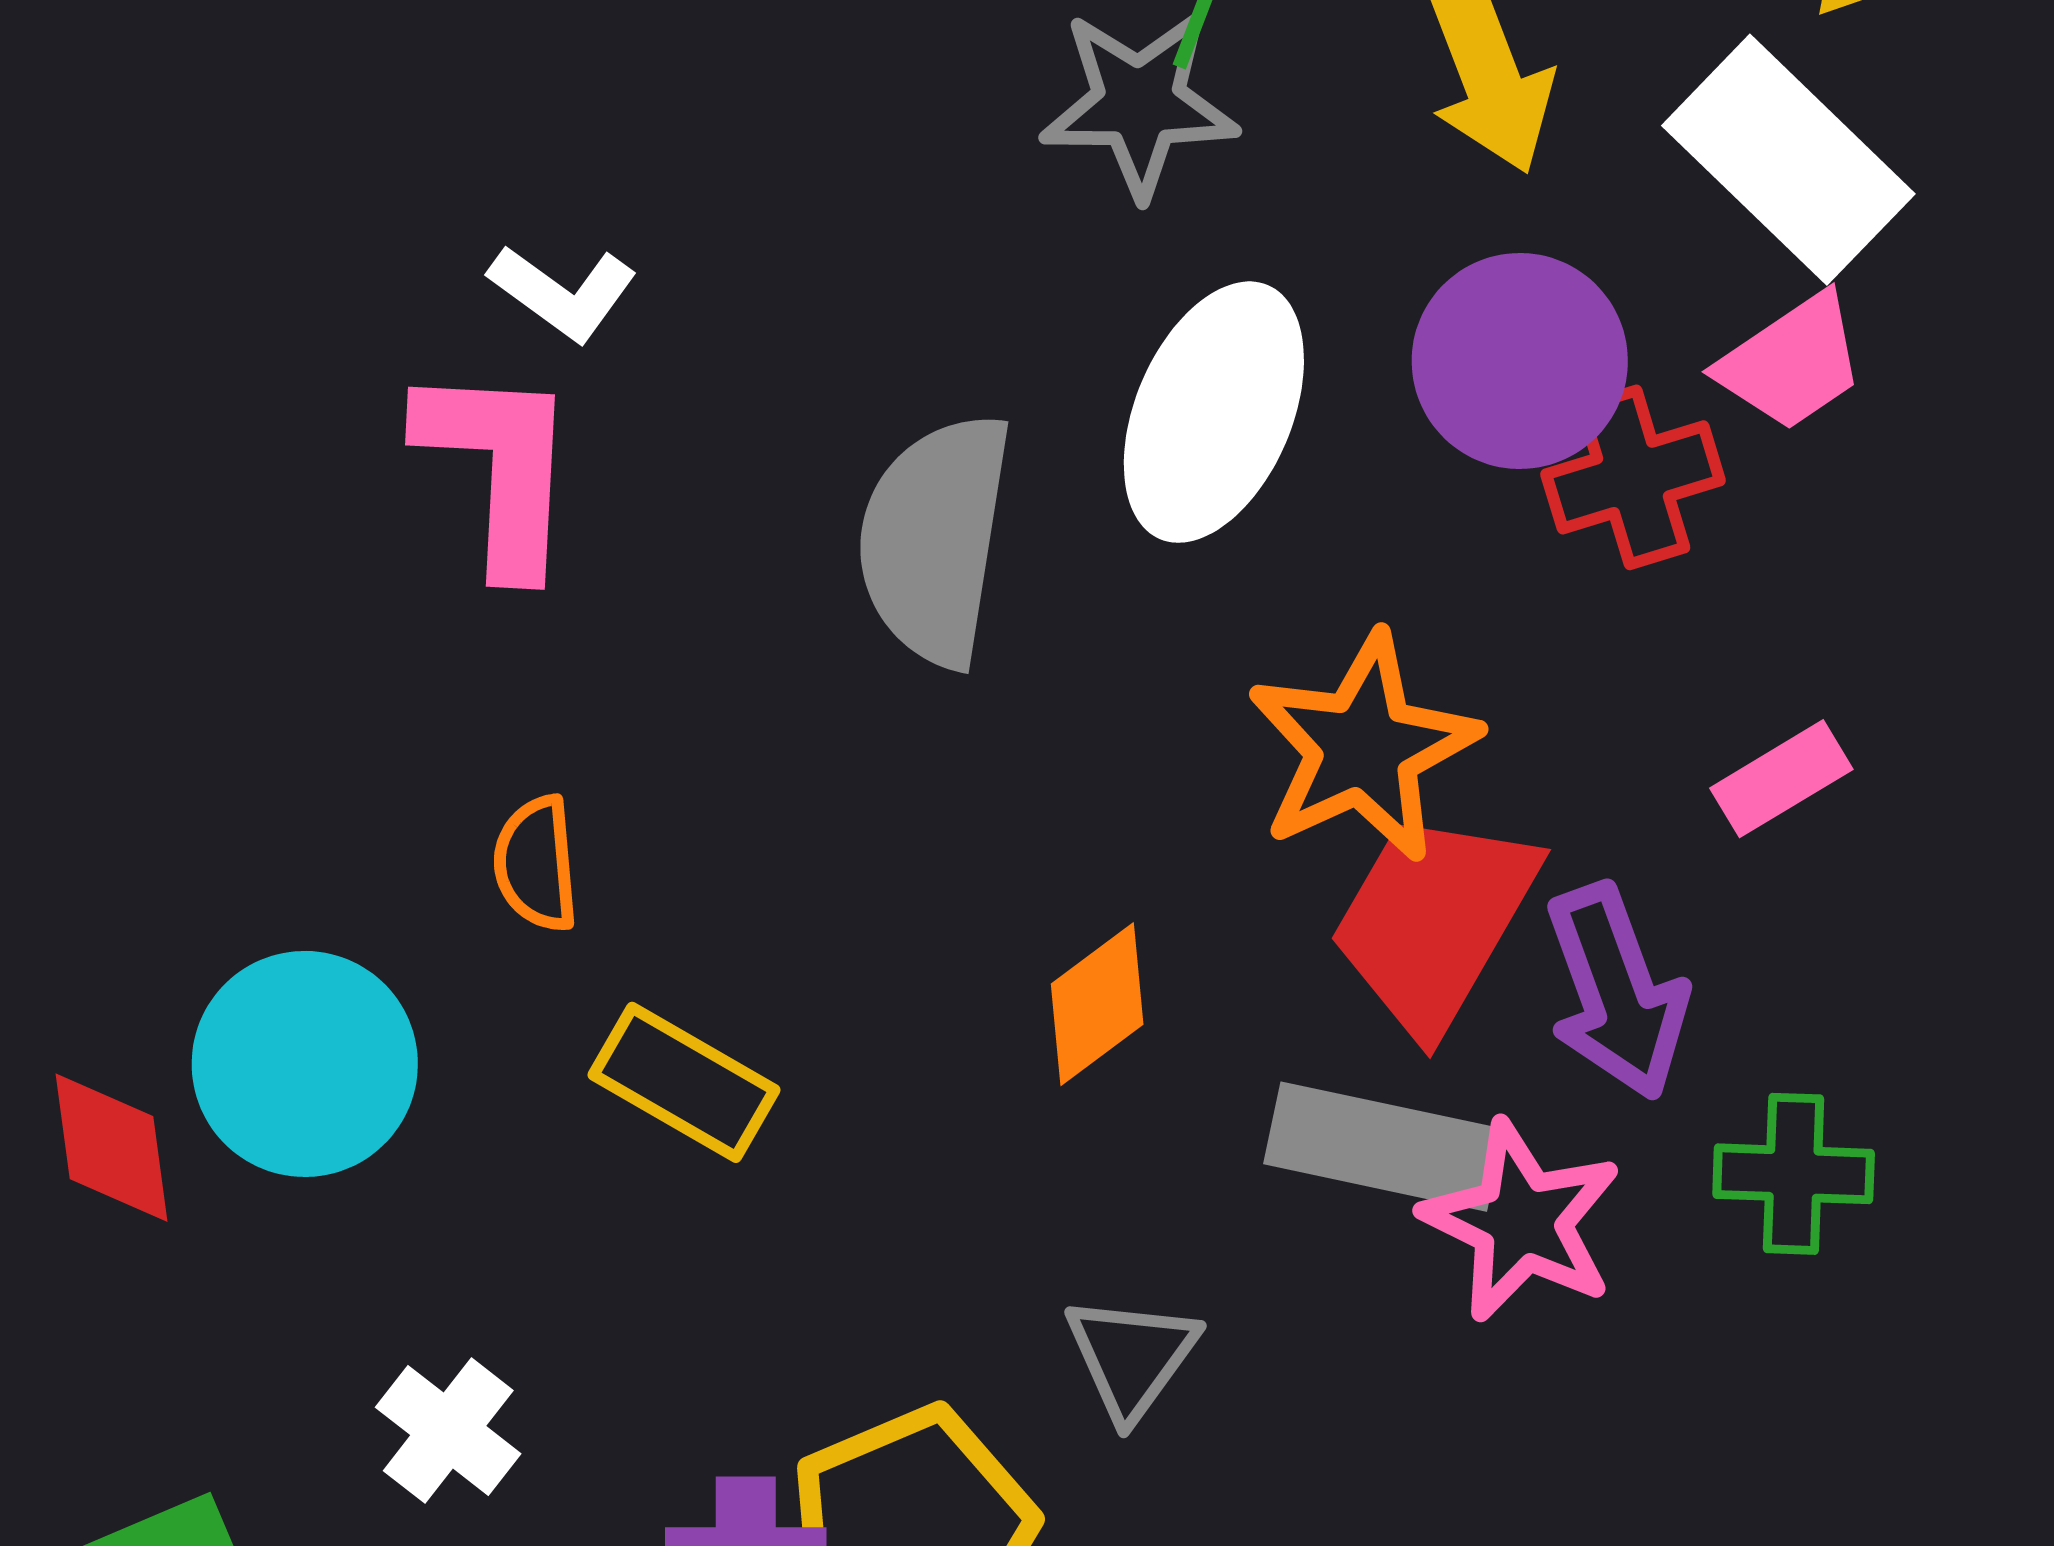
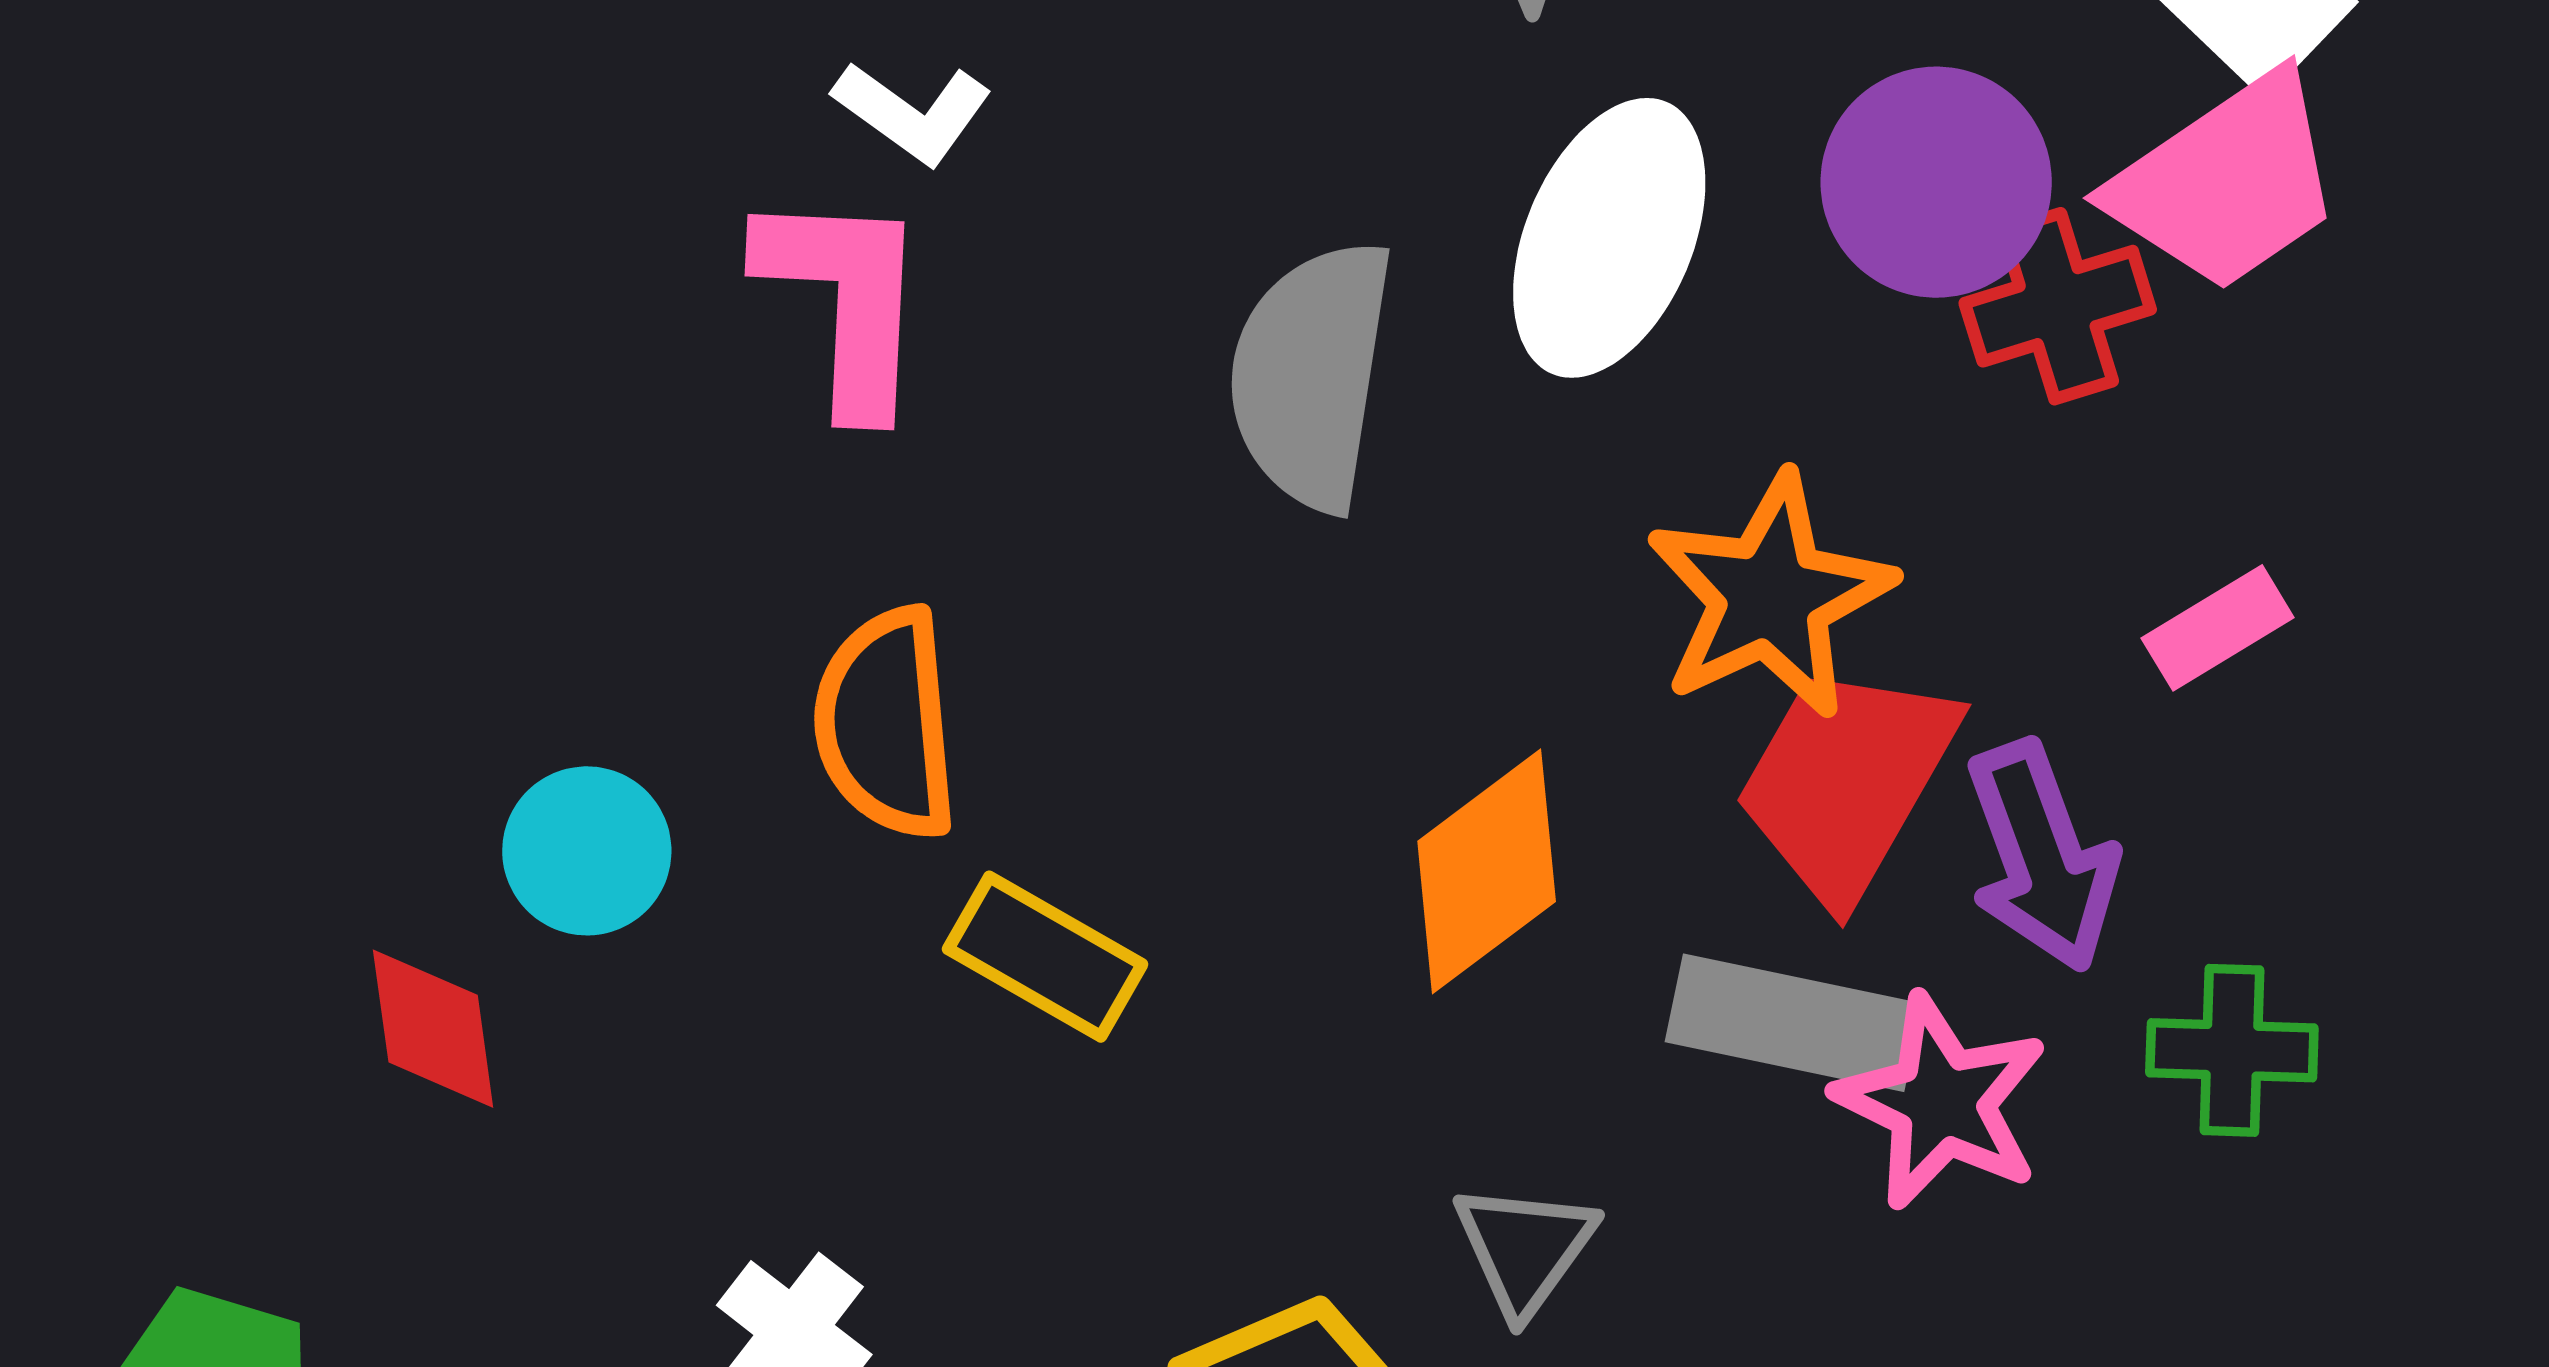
pink trapezoid: (1792, 362) -> (2227, 182), size x1.5
orange semicircle: (536, 864) -> (886, 723), size x1.6
orange diamond: (1097, 1004) -> (1487, 871), size x1.4
cyan circle: (305, 1064) -> (587, 851), moved, size x0.7

